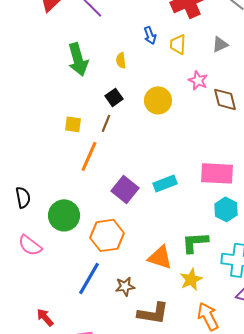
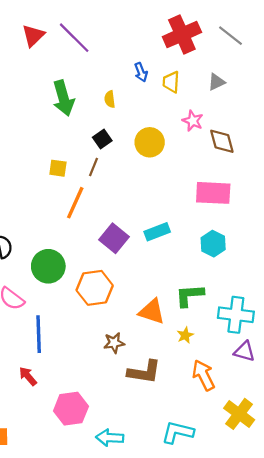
pink rectangle: (217, 173) -> (213, 193), moved
cyan hexagon: (226, 209) -> (213, 244), moved
blue line: (89, 278) -> (39, 334), moved, turned -32
yellow star: (191, 279) -> (185, 335), size x0.7

